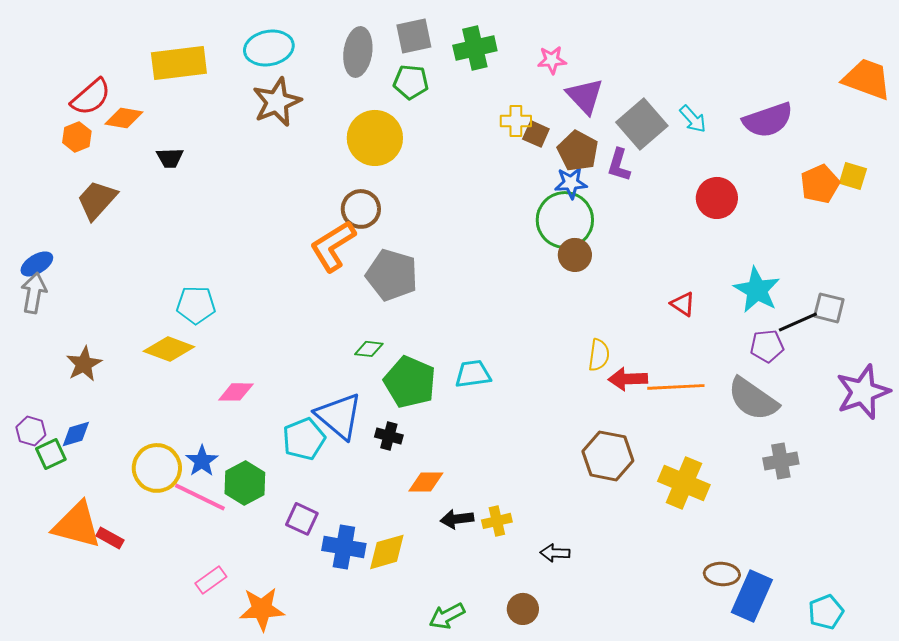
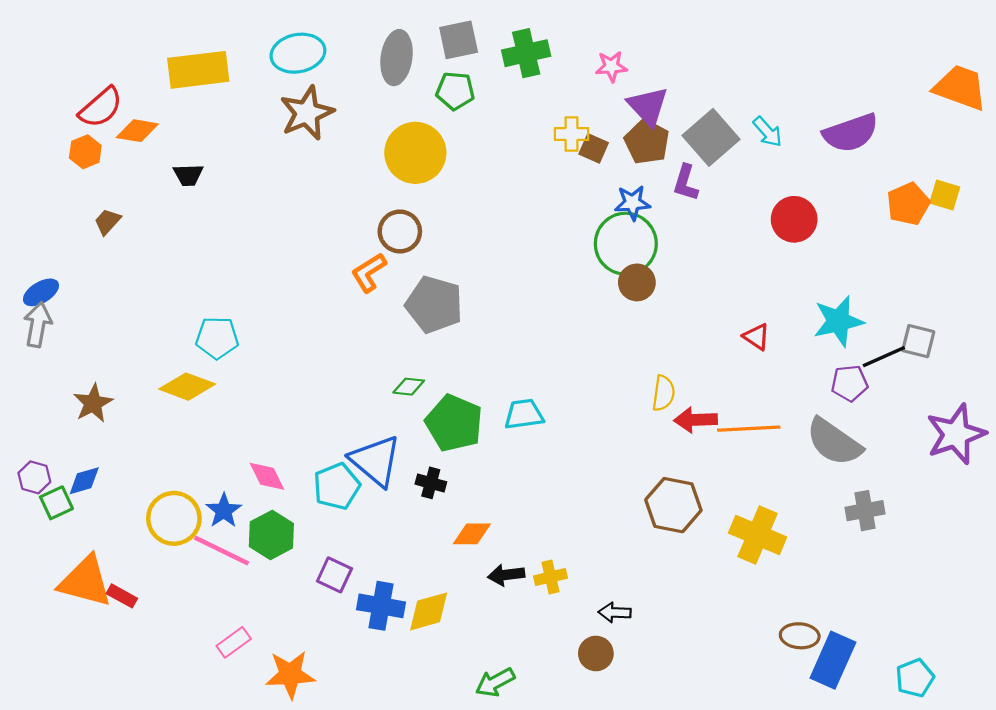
brown pentagon: (578, 151) -> (647, 142), moved
brown trapezoid: (97, 200) -> (107, 222), size x0.6
orange L-shape: (333, 246) -> (369, 272), size x0.7
cyan star: (757, 290) -> (838, 321), turned 30
pink diamond: (236, 392) -> (267, 476), moved, turned 63
brown circle: (523, 609) -> (596, 653), moved

